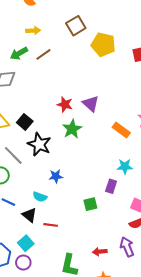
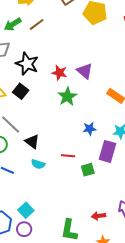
black star: (39, 144) -> (27, 64), moved
blue star: (56, 176) -> (90, 129), moved
purple rectangle: (111, 186) -> (108, 151), size x1.5
black triangle: (29, 215) -> (32, 142), moved
red line: (51, 225) -> (68, 156), moved

